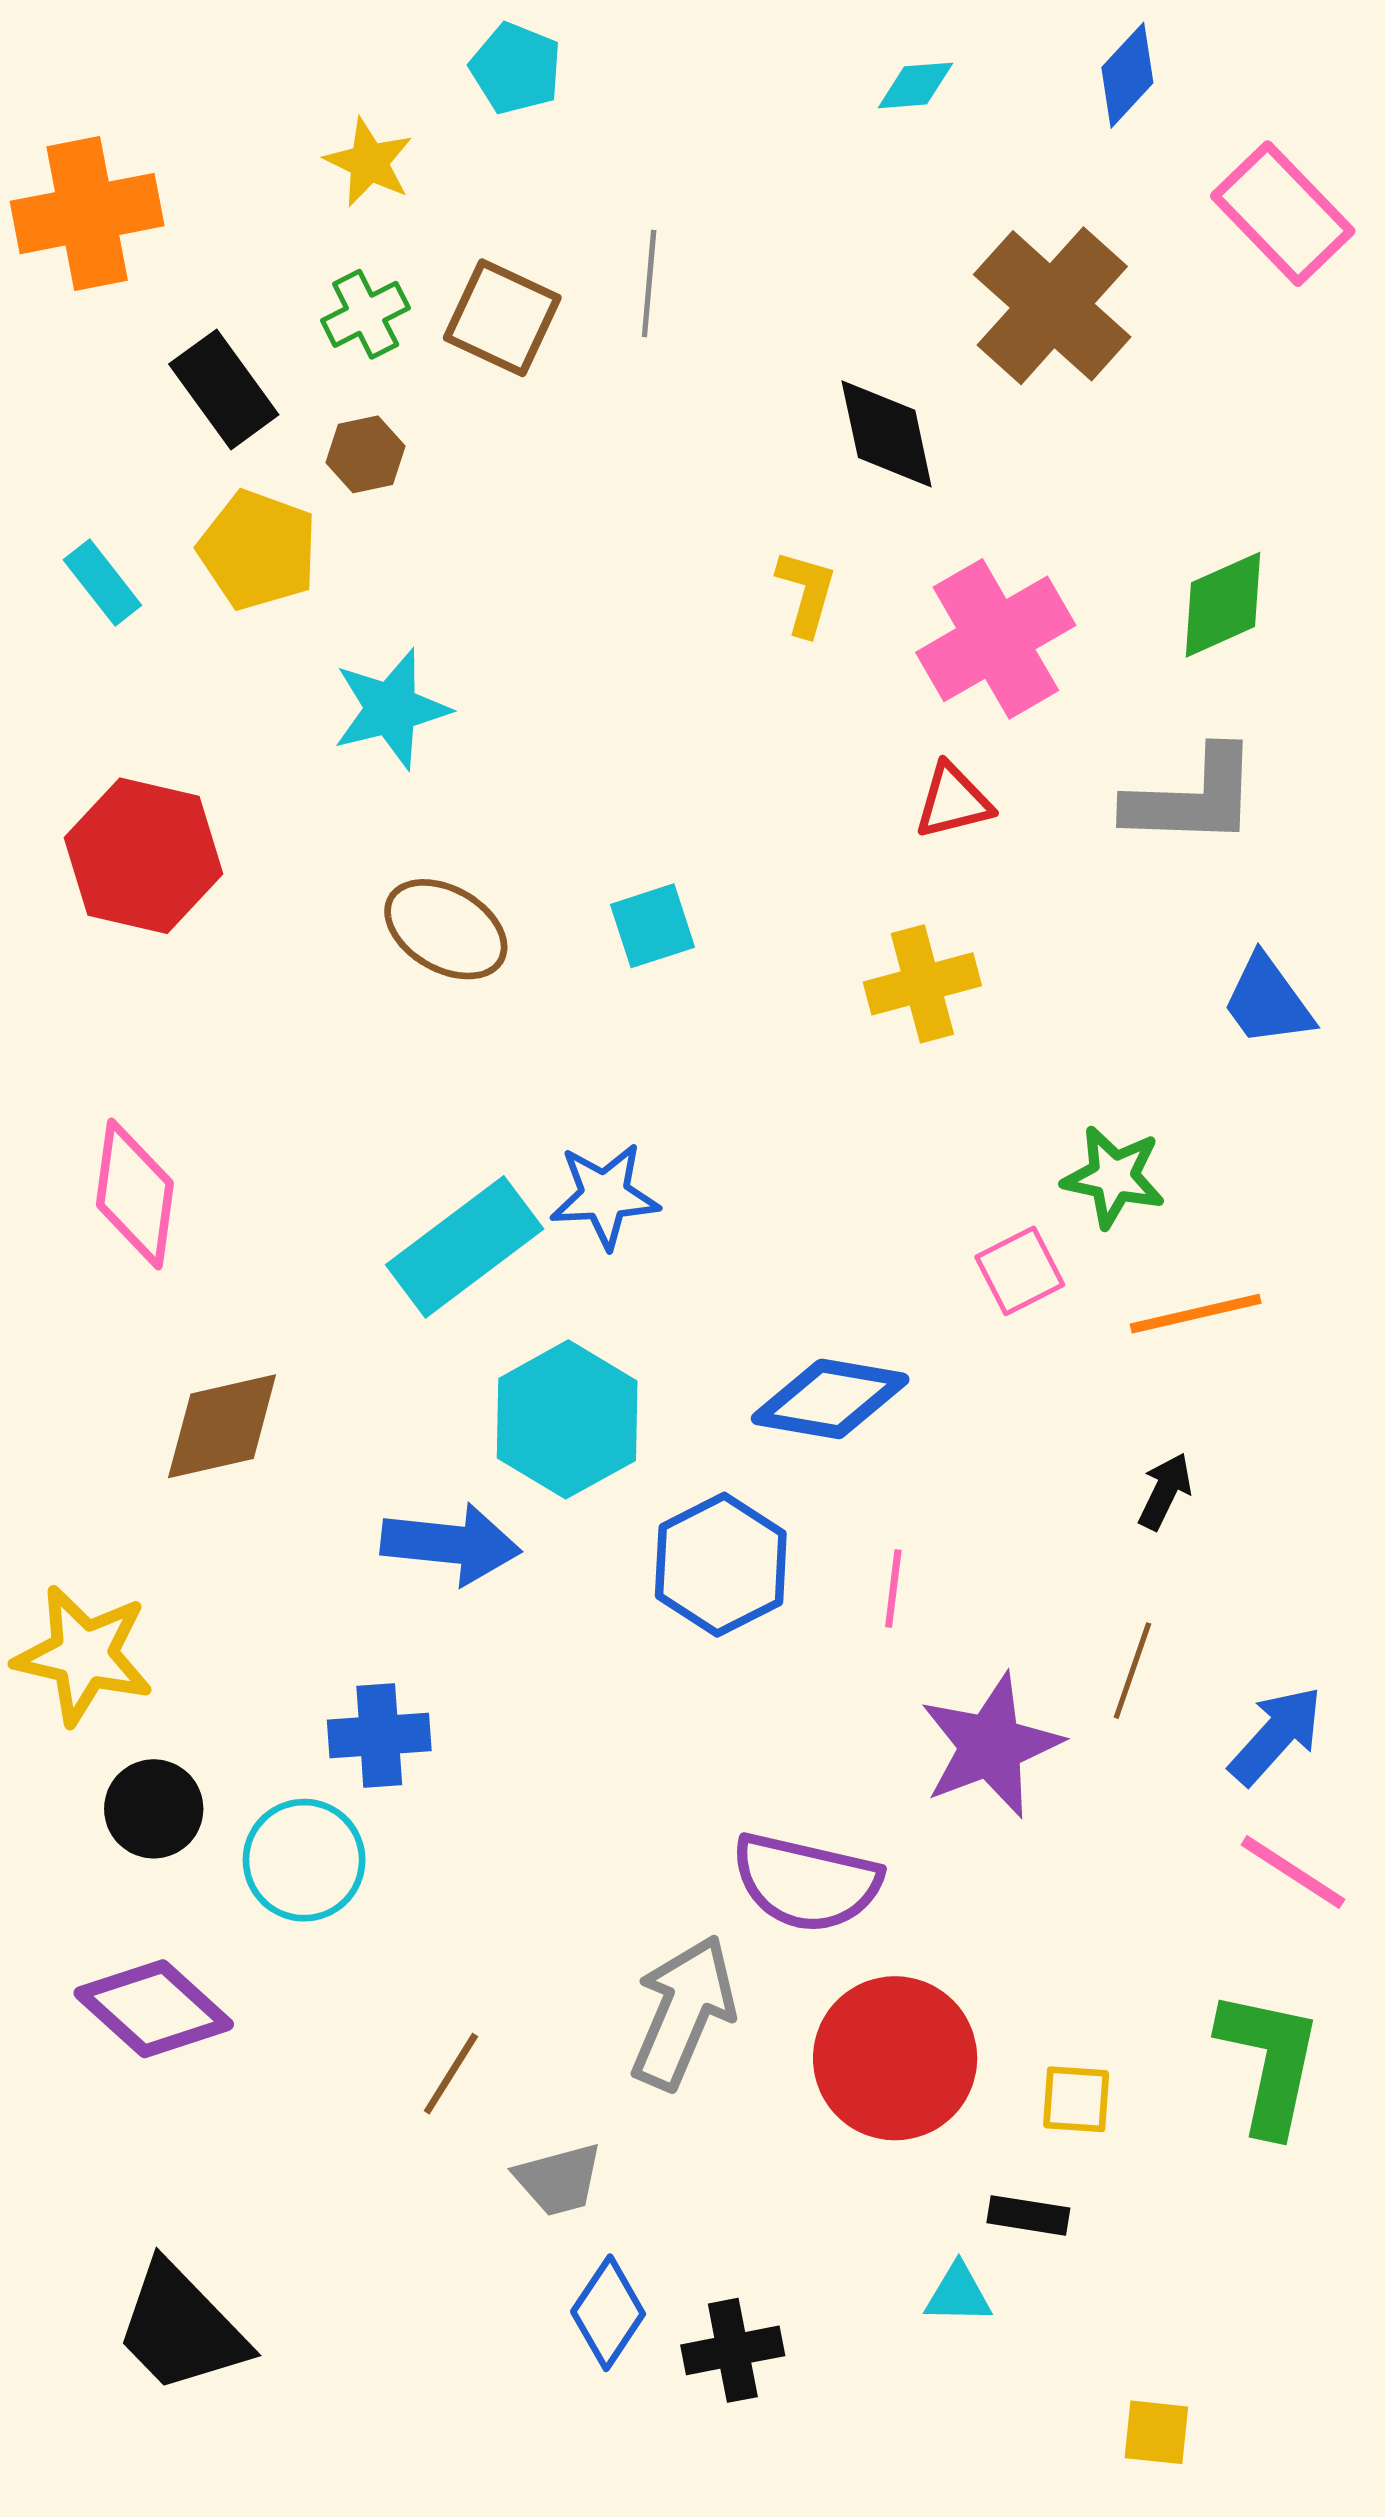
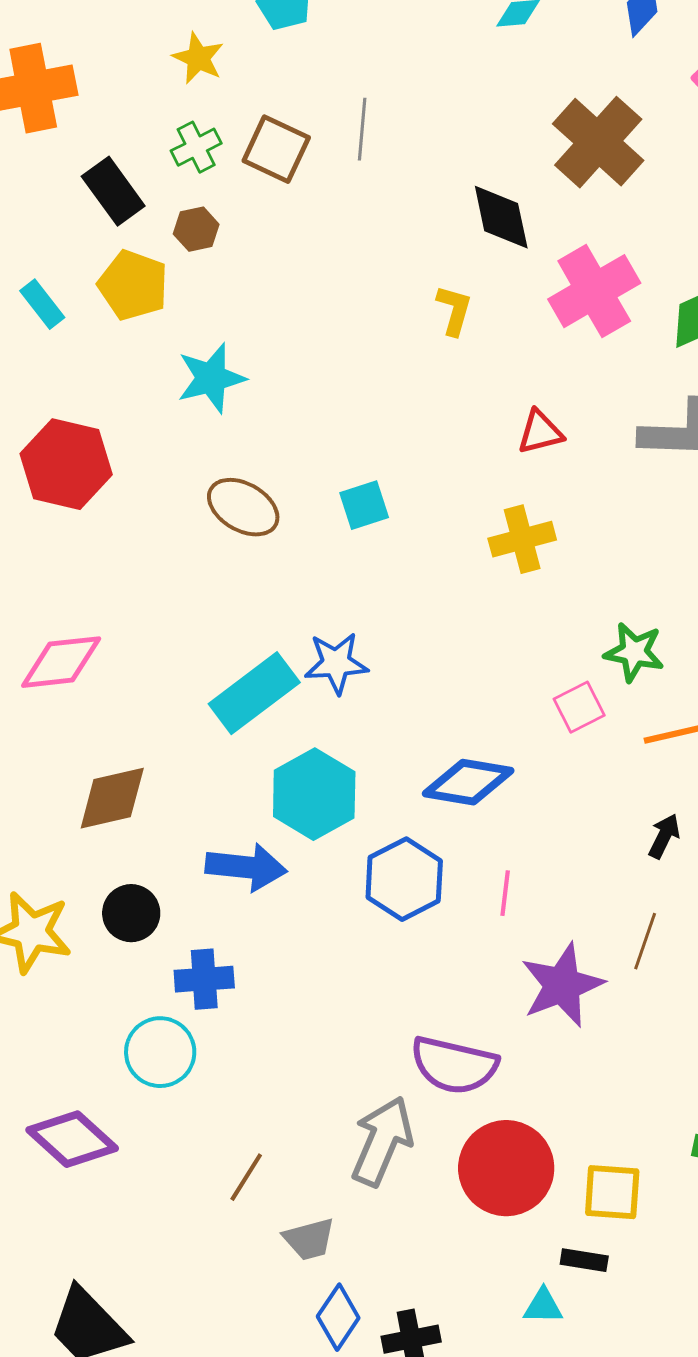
pink cross: (996, 639) -> (594, 291), moved
pink diamond: (135, 1194) -> (61, 662), turned 76
black circle: (154, 1809) -> (131, 913), moved
yellow square: (1076, 2099) -> (612, 1192), size x1.4

